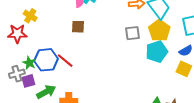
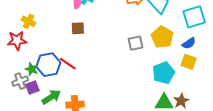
yellow pentagon: (159, 30) -> (162, 37), moved
gray square: (132, 33) -> (136, 43), moved
cyan pentagon: (157, 52) -> (164, 73), moved

